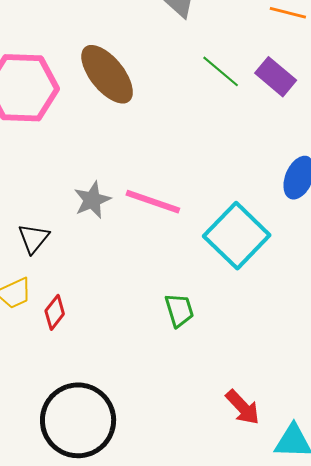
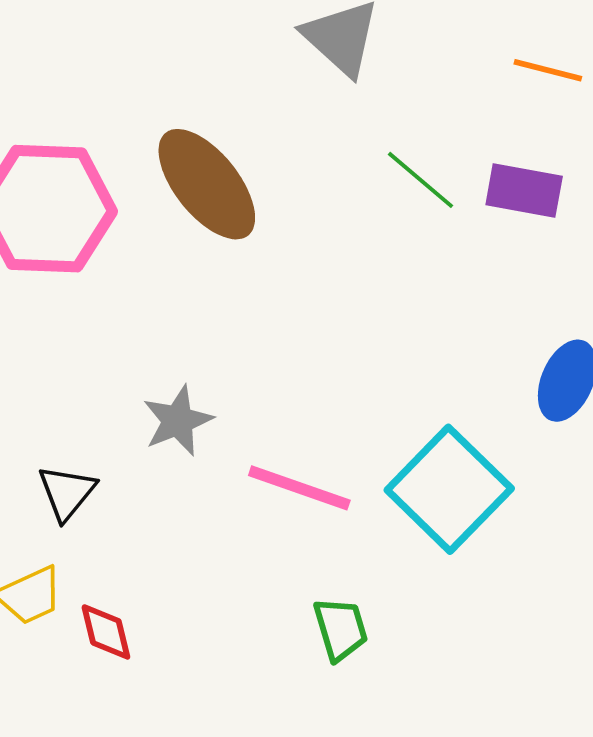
purple rectangle: (276, 77) -> (524, 190), turned -30
pink line: (153, 202) -> (299, 488), moved
red diamond: (55, 312) -> (106, 632), turned -52

